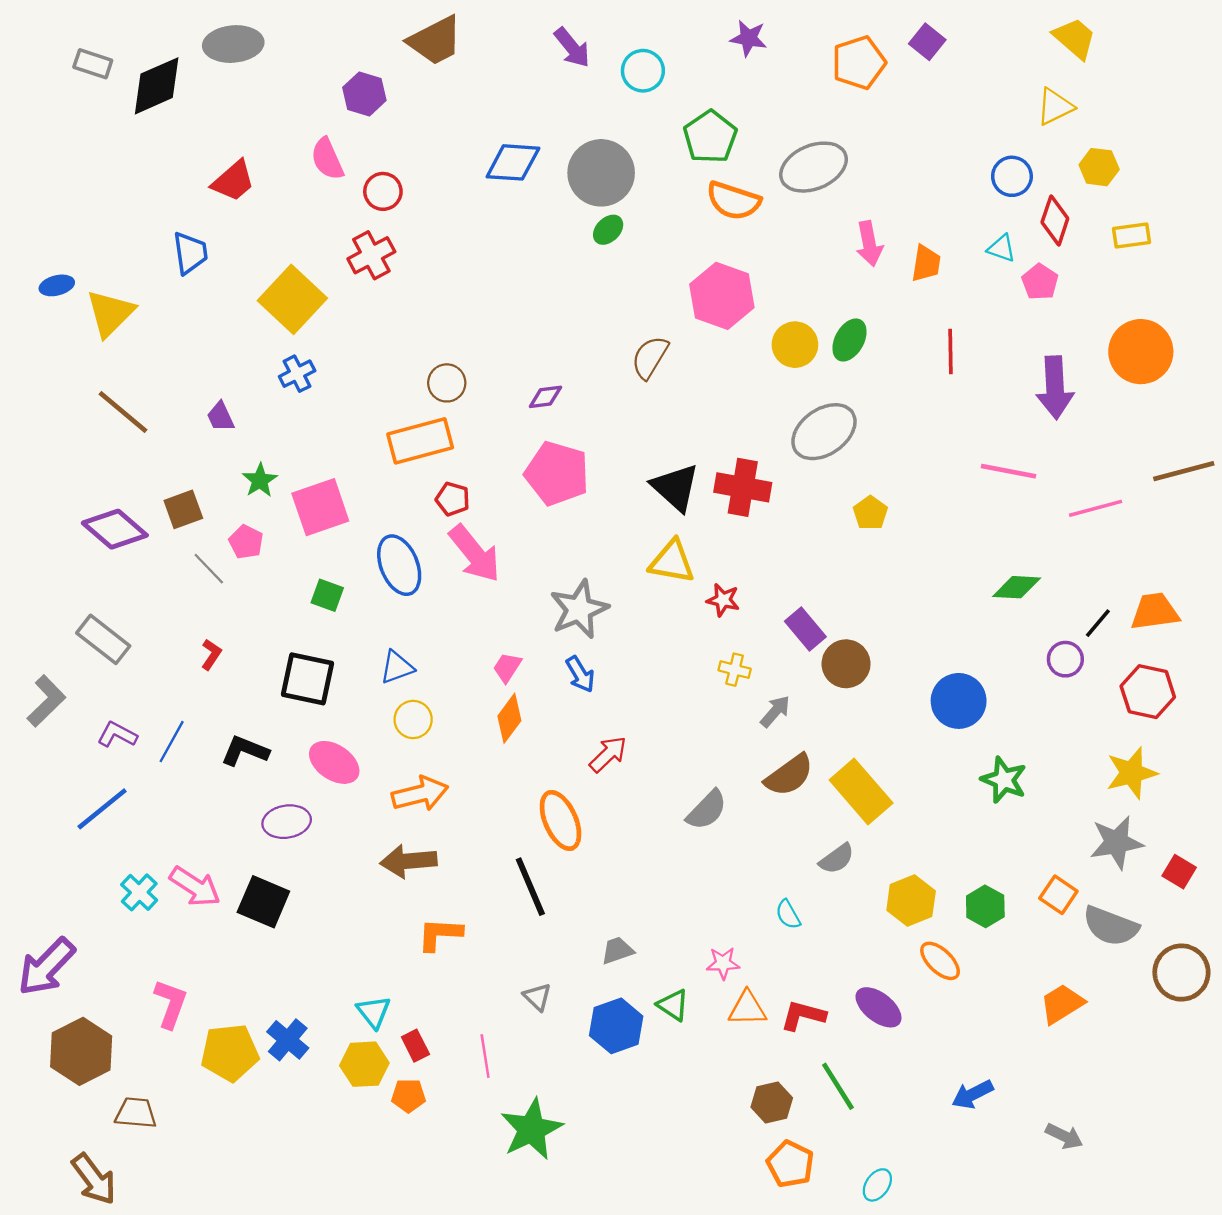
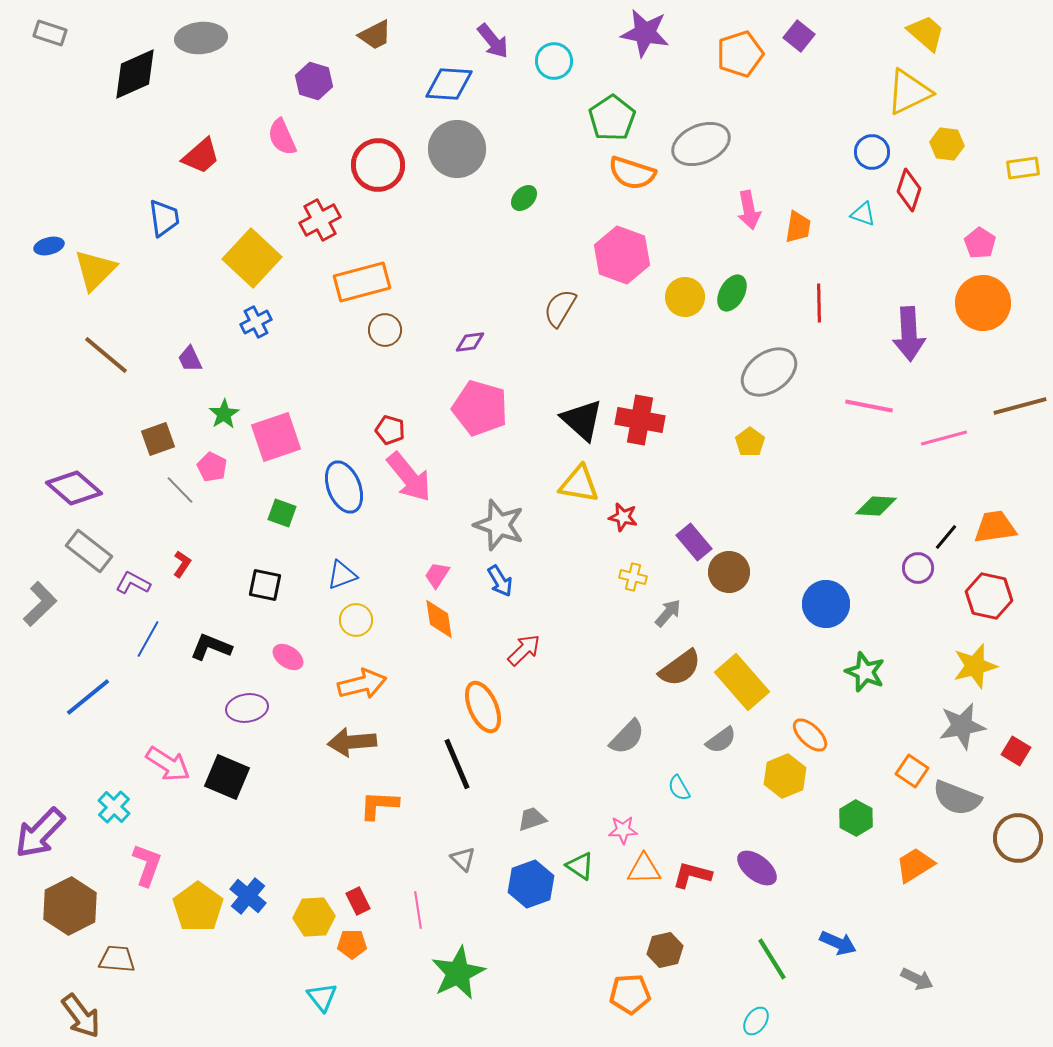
purple star: (749, 38) -> (645, 33), size x1.5
brown trapezoid: (435, 41) -> (375, 35), size x0.7
gray rectangle: (93, 64) -> (50, 33), moved
yellow triangle: (1055, 107) -> (909, 92), size x1.4
blue diamond: (513, 162) -> (449, 84), moved
gray circle: (601, 173) -> (457, 149), moved
red circle: (383, 191) -> (378, 165), moved, size x1.6
yellow rectangle: (1132, 236) -> (1023, 168), moved
pink pentagon: (1040, 282) -> (980, 243), moved
gray ellipse: (824, 432) -> (769, 372), moved
orange rectangle: (420, 441) -> (362, 282), moved
purple diamond: (115, 529) -> (74, 488), moved
gray star: (579, 609) -> (499, 525), turned -30
black square: (308, 679) -> (265, 585), size x0.7
orange diamond: (509, 718) -> (439, 619), turned -45
purple L-shape: (117, 735) -> (133, 583), moved
pink ellipse: (334, 762) -> (288, 657), size x0.7
gray semicircle: (707, 810) -> (627, 737), moved
cyan cross: (139, 892) -> (114, 807), moved
green hexagon: (985, 906) -> (856, 818), moved
orange ellipse: (940, 961) -> (810, 735), moved
cyan triangle: (374, 1012) -> (322, 997), moved
yellow pentagon: (230, 1053) -> (198, 907), turned -30
green line: (838, 1086) -> (772, 959), moved
blue arrow: (973, 1094) -> (838, 943), turned -129
orange pentagon: (790, 1164) -> (630, 994), moved, turned -30

